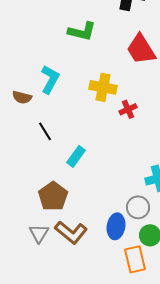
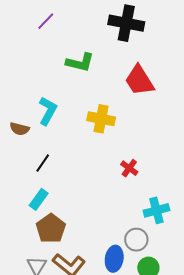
red cross: (128, 109) -> (129, 168), moved, turned -30
black line: (45, 131) -> (43, 163), turned 66
cyan rectangle: (76, 156) -> (39, 199), moved

